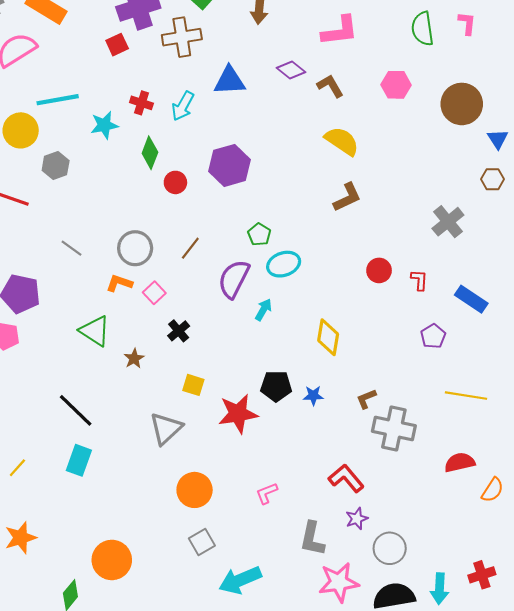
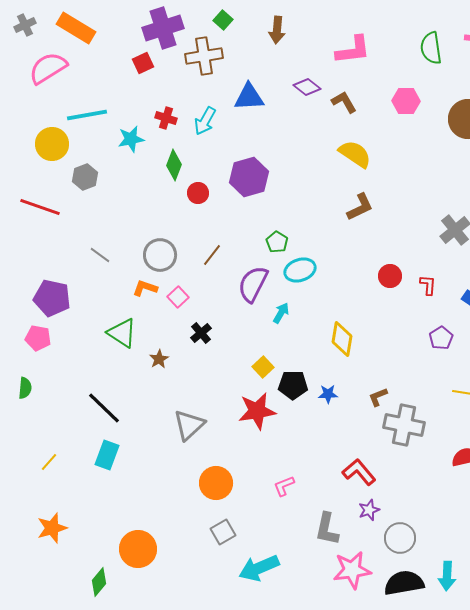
yellow square: (193, 385) -> (263, 367), moved, turned 30

